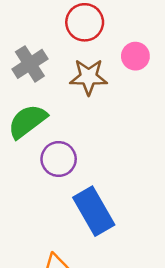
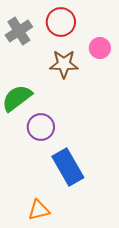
gray cross: (30, 64) -> (19, 31), moved

